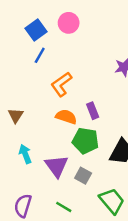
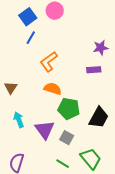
purple rectangle: (93, 111) -> (94, 70), moved, turned -72
green line: (64, 207) -> (63, 164), moved

